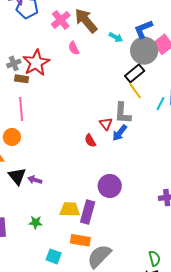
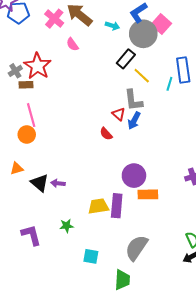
black rectangle: (135, 73) -> (126, 59), moved
orange circle: (12, 137) -> (27, 135), moved
orange rectangle: (80, 240) -> (148, 194), moved

